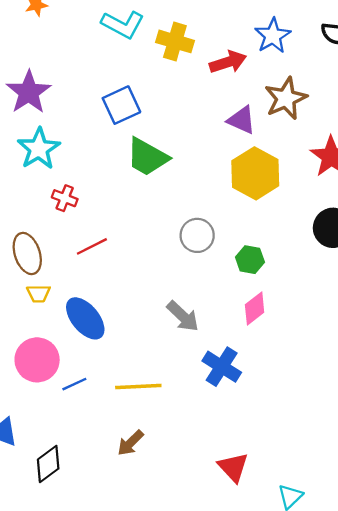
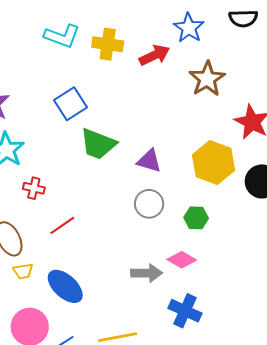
purple triangle: (241, 120) -> (149, 161), moved
yellow hexagon: (255, 173) -> (214, 163), moved
pink diamond: (255, 309) -> (182, 260), moved, turned 76
gray arrow: (183, 316) -> (147, 273), turned -36

